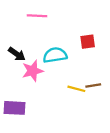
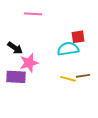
cyan semicircle: (55, 55) -> (68, 49), moved
purple rectangle: (15, 108) -> (16, 77), moved

